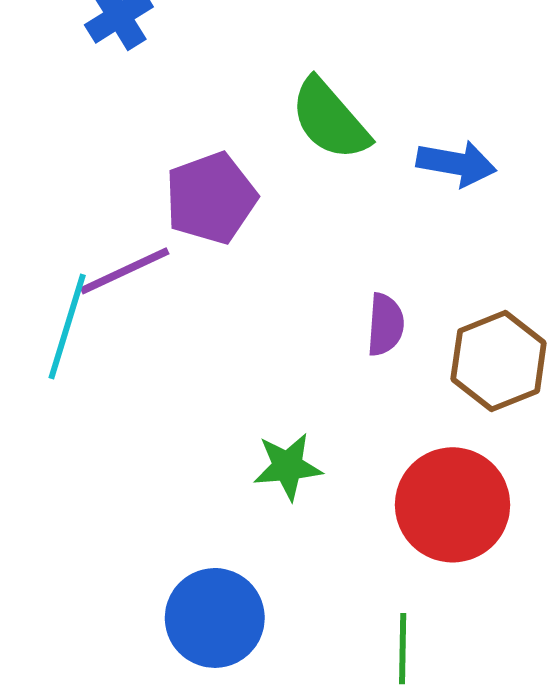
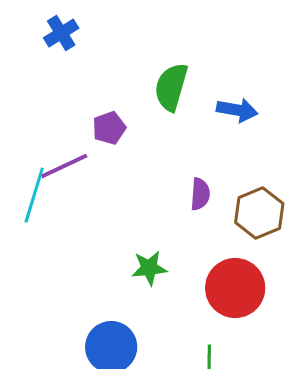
green semicircle: (330, 119) -> (171, 87), turned 57
purple pentagon: (211, 198) -> (109, 128), size x0.7

